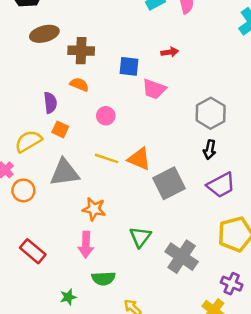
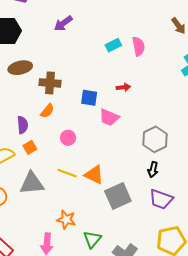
orange semicircle: (79, 84) -> (47, 111), turned 105
orange square: (60, 129) -> (30, 147), turned 32
purple trapezoid: (221, 185) -> (161, 199), turned 45
orange star: (94, 209) -> (66, 220), moved

